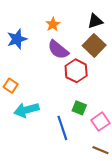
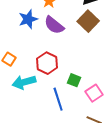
blue star: (17, 39) -> (28, 19), moved
red hexagon: (76, 71) -> (47, 63), moved

